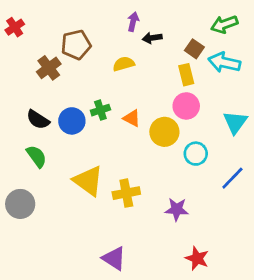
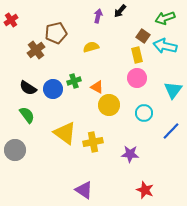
black arrow: (152, 38) -> (120, 11), moved, turned -40
yellow circle: (164, 132) -> (109, 105), moved

